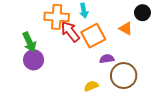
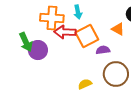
red arrow: (70, 32) -> (65, 32), turned -50
purple semicircle: (107, 59) -> (103, 50), moved
purple circle: (34, 60) -> (38, 50), moved

